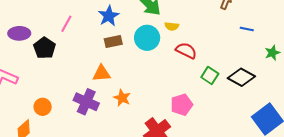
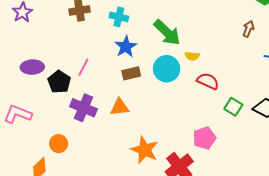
pink line: (66, 24) -> (83, 67), moved
orange star: (122, 98) -> (145, 150), moved, size x1.5
purple cross: (86, 102) -> (84, 108), moved

